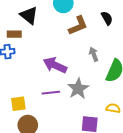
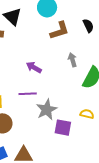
purple arrow: (55, 65) -> (34, 67), size x0.7
gray star: (78, 89) -> (47, 110), moved

